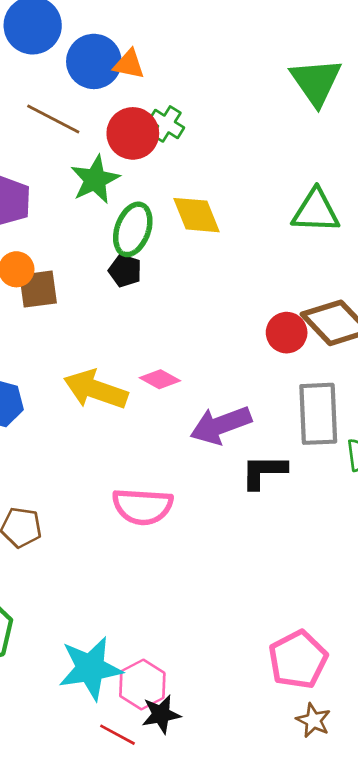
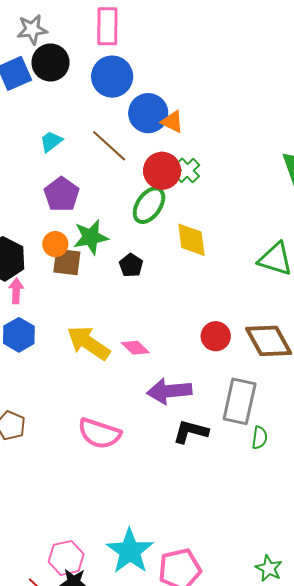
green star: (95, 180) -> (91, 237), moved
green ellipse: (133, 229) -> (149, 205), moved
red circle: (287, 333) -> (216, 336), moved
cyan star: (90, 668) -> (130, 551), moved, turned 30

